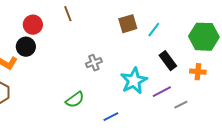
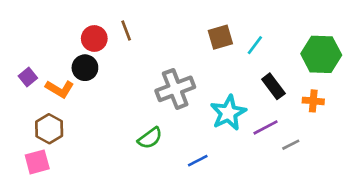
brown line: (68, 14) -> (126, 31), moved
gray cross: (94, 63) -> (175, 89), size x1.8

